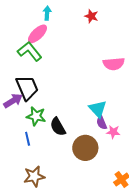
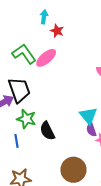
red star: (91, 16) -> (57, 31), moved
pink ellipse: (37, 34) -> (46, 58), moved
brown circle: (85, 148) -> (73, 170), moved

